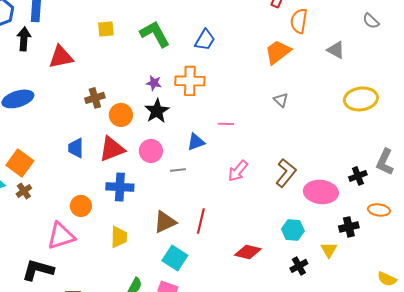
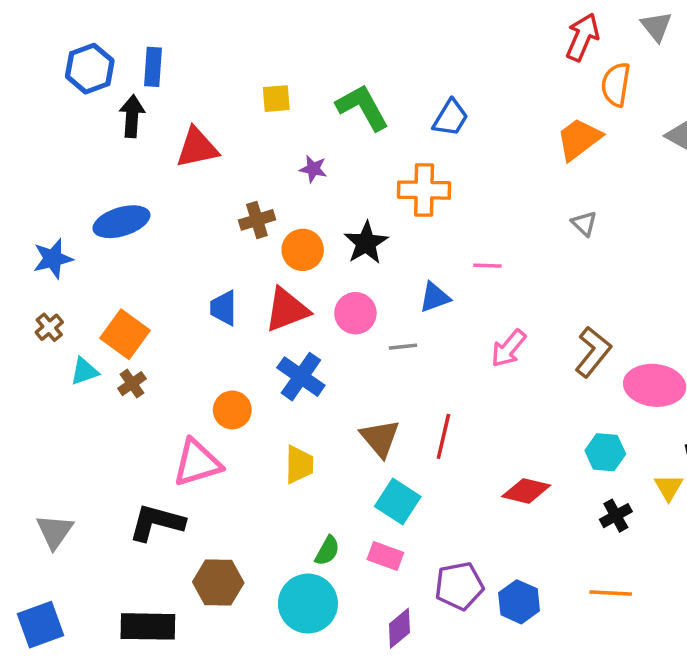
purple star: (154, 83) -> (313, 169), moved
blue cross: (120, 187) -> (301, 377), turned 32
brown triangle: (165, 222) -> (380, 438), turned -45

